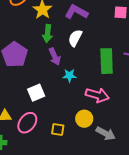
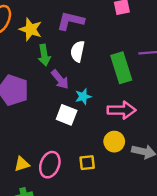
white square: (36, 93) -> (67, 115), moved, turned -30

